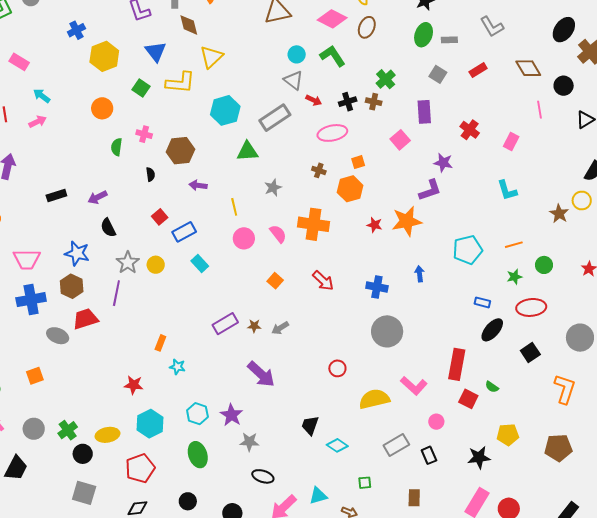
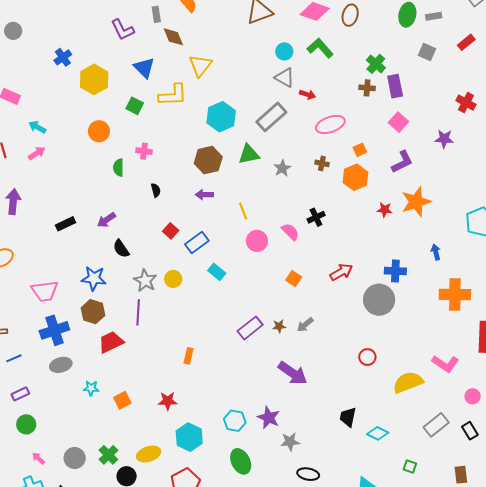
black cross: (348, 102) -> (316, 217), moved
purple rectangle: (424, 112) -> (395, 86), moved
brown hexagon: (180, 151) -> (208, 160), moved
gray star: (273, 188) -> (282, 168), moved
purple L-shape: (430, 190) -> (402, 162), moved
orange cross: (313, 224) -> (455, 294), moved
red arrow: (323, 281) -> (341, 272), turned -65
gray circle: (387, 331) -> (379, 300), moved
gray ellipse: (58, 336) -> (61, 365), moved, turned -30
cyan star: (177, 367) -> (91, 388), moved
orange square: (35, 376) -> (122, 400), moved
green square: (365, 483) -> (410, 466), turned 32

